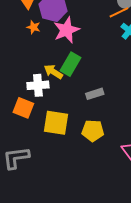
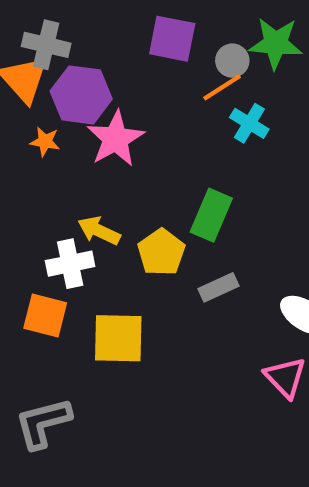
green rectangle: (71, 64) -> (211, 215), moved
gray rectangle: (95, 94) -> (218, 287), moved
yellow pentagon: (93, 131) -> (161, 252), moved, turned -30

